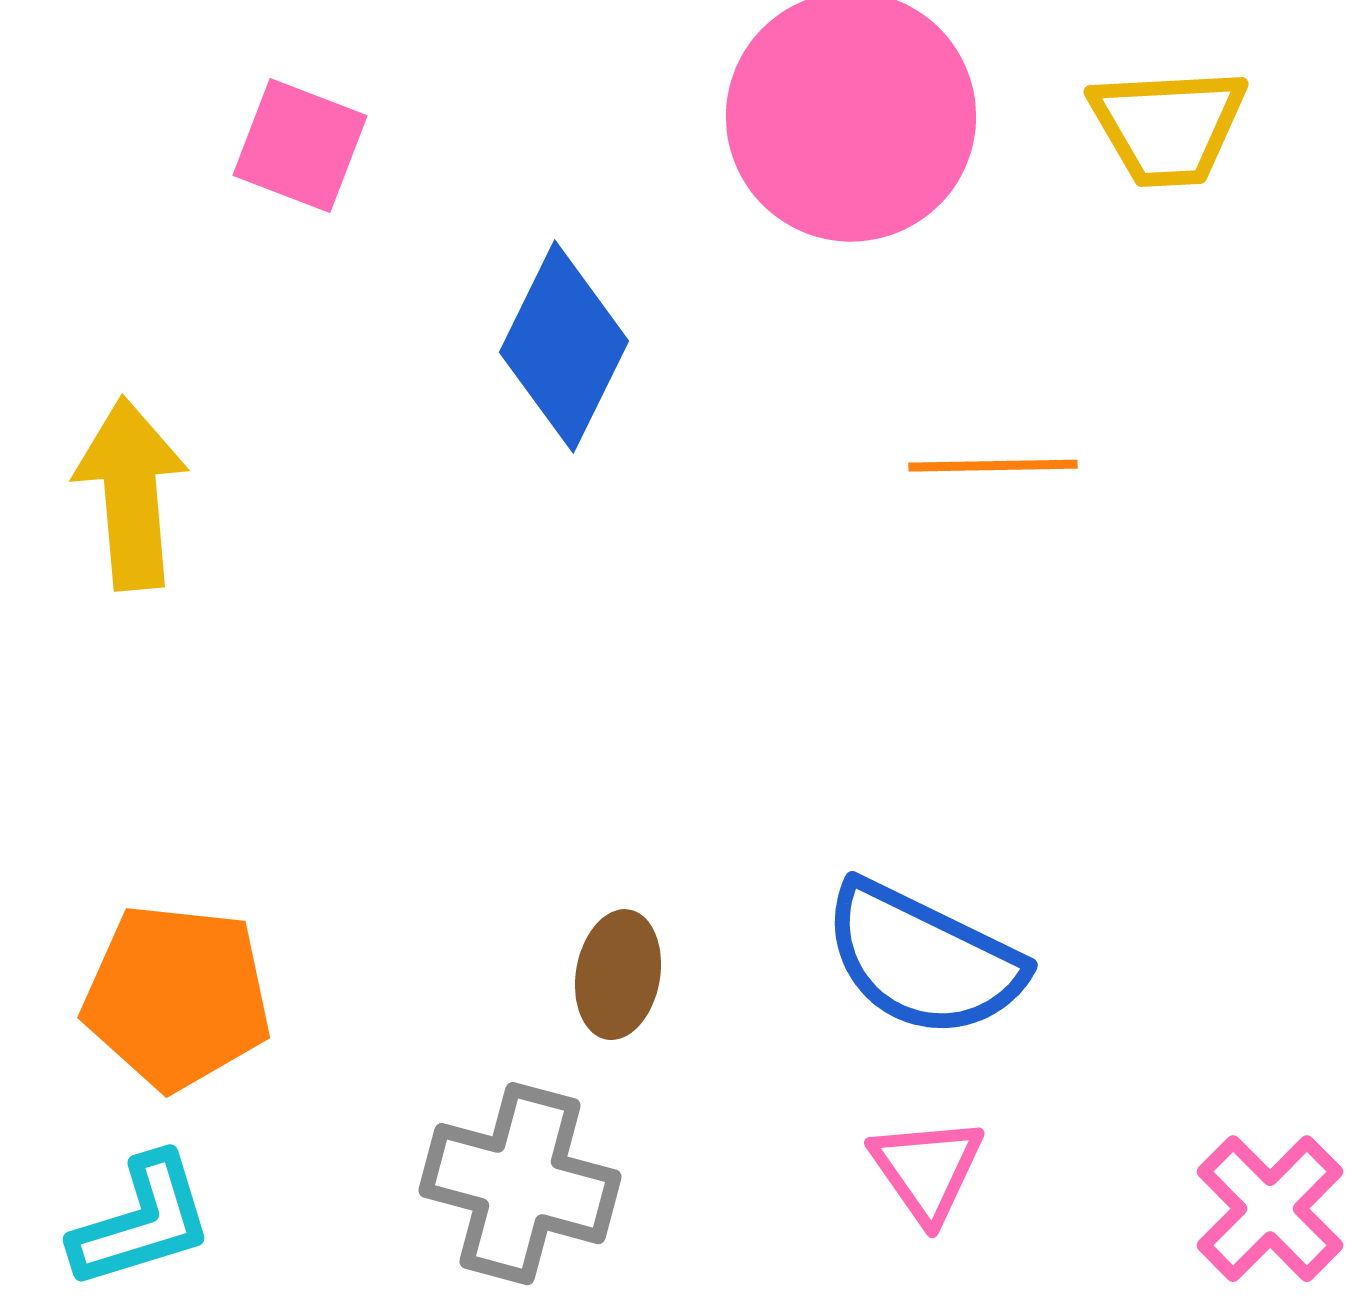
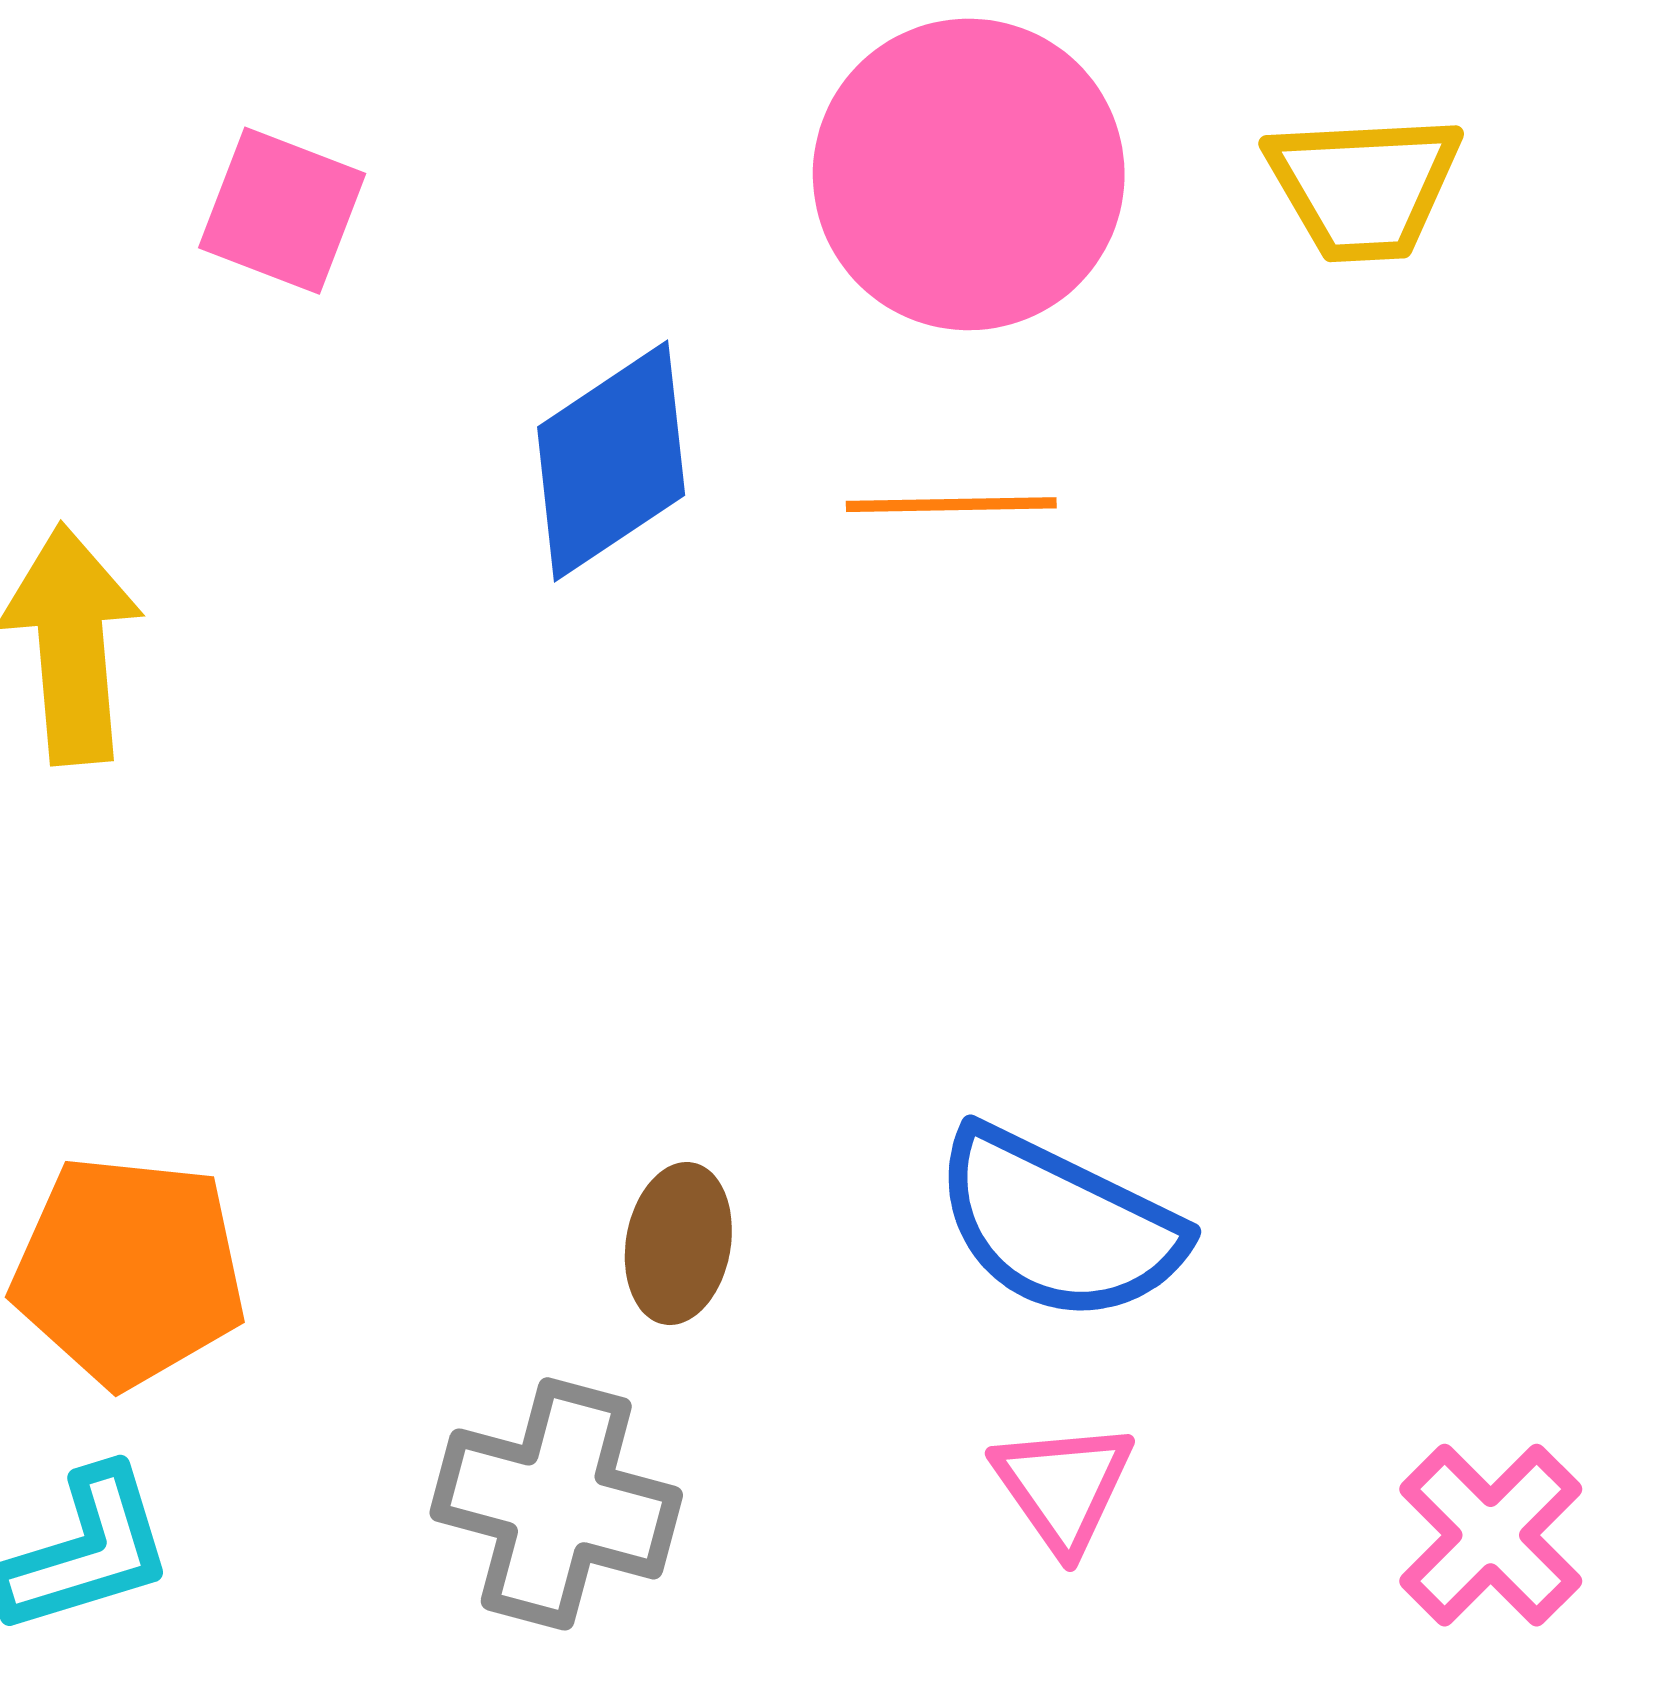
blue diamond: (564, 347) -> (611, 461), turned 30
orange line: (993, 466) -> (951, 505), moved

